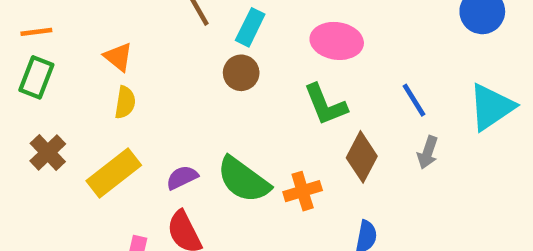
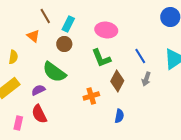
orange triangle: (118, 57) -> (33, 36), moved
green semicircle: (243, 180) -> (54, 72), moved

